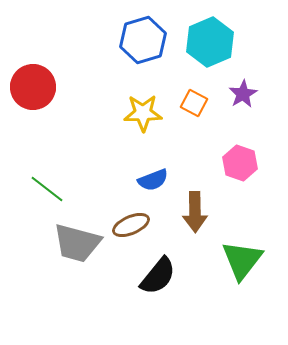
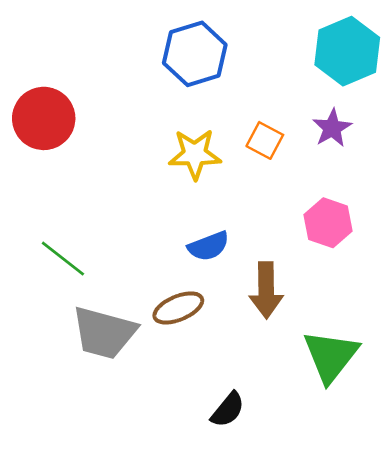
cyan hexagon: (210, 42) -> (347, 51), moved
black semicircle: (158, 276) -> (228, 410), moved, size x0.7

